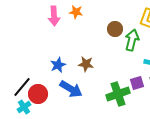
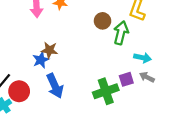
brown star: (86, 64) -> (49, 50), moved
blue arrow: (71, 89) -> (55, 86), turned 35

